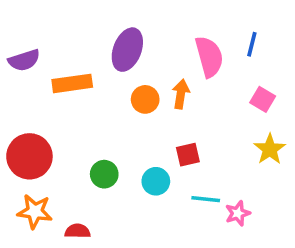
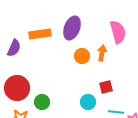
purple semicircle: (24, 60) -> (14, 48), moved, turned -48
orange rectangle: (72, 83) -> (40, 34), moved
green circle: (104, 174) -> (42, 102), moved

